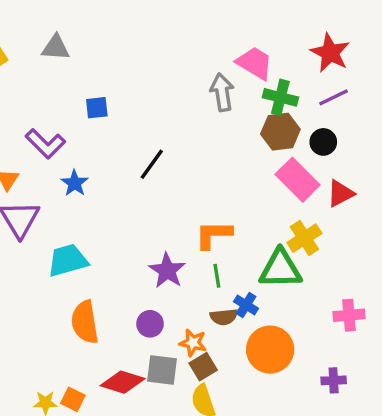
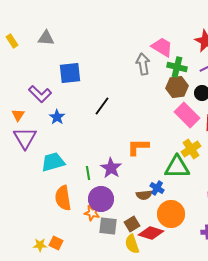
blue square: (97, 108) -> (70, 73), size x1.6
green line: (217, 276) -> (88, 173), moved
purple circle: (150, 324) -> (101, 199), size x1.6
orange star: (193, 343) -> (92, 213), moved
red diamond: (123, 382) -> (151, 233), moved

